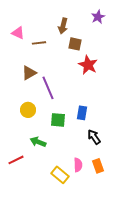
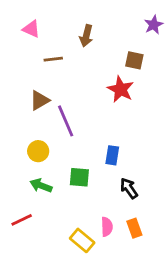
purple star: (98, 17) -> (154, 25), moved
pink triangle: (18, 33) -> (31, 29), moved
brown square: (75, 44) -> (134, 60), moved
green square: (58, 120) -> (79, 177), moved
green arrow: (38, 142) -> (41, 186), moved

